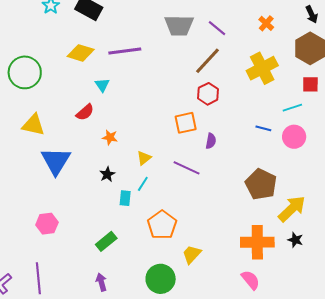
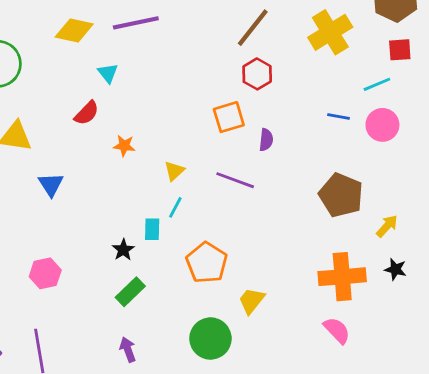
blue triangle: (56, 161) -> (51, 185), size x0.6
black star: (107, 174) -> (123, 250), moved
yellow arrow: (292, 209) -> (387, 226), size x0.6

